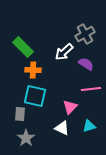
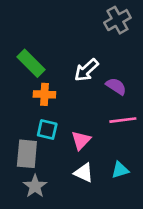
gray cross: (85, 34) -> (117, 20), moved
cyan square: (35, 96) -> (47, 129), size x0.7
pink triangle: (70, 107) -> (81, 140), moved
gray rectangle: (20, 114) -> (27, 154), size x1.5

